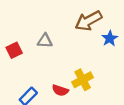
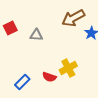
red square: (14, 50) -> (10, 28), moved

